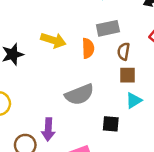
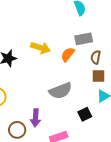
orange semicircle: (88, 48) -> (68, 54), turned -140
black square: (111, 124) -> (85, 114), turned -32

